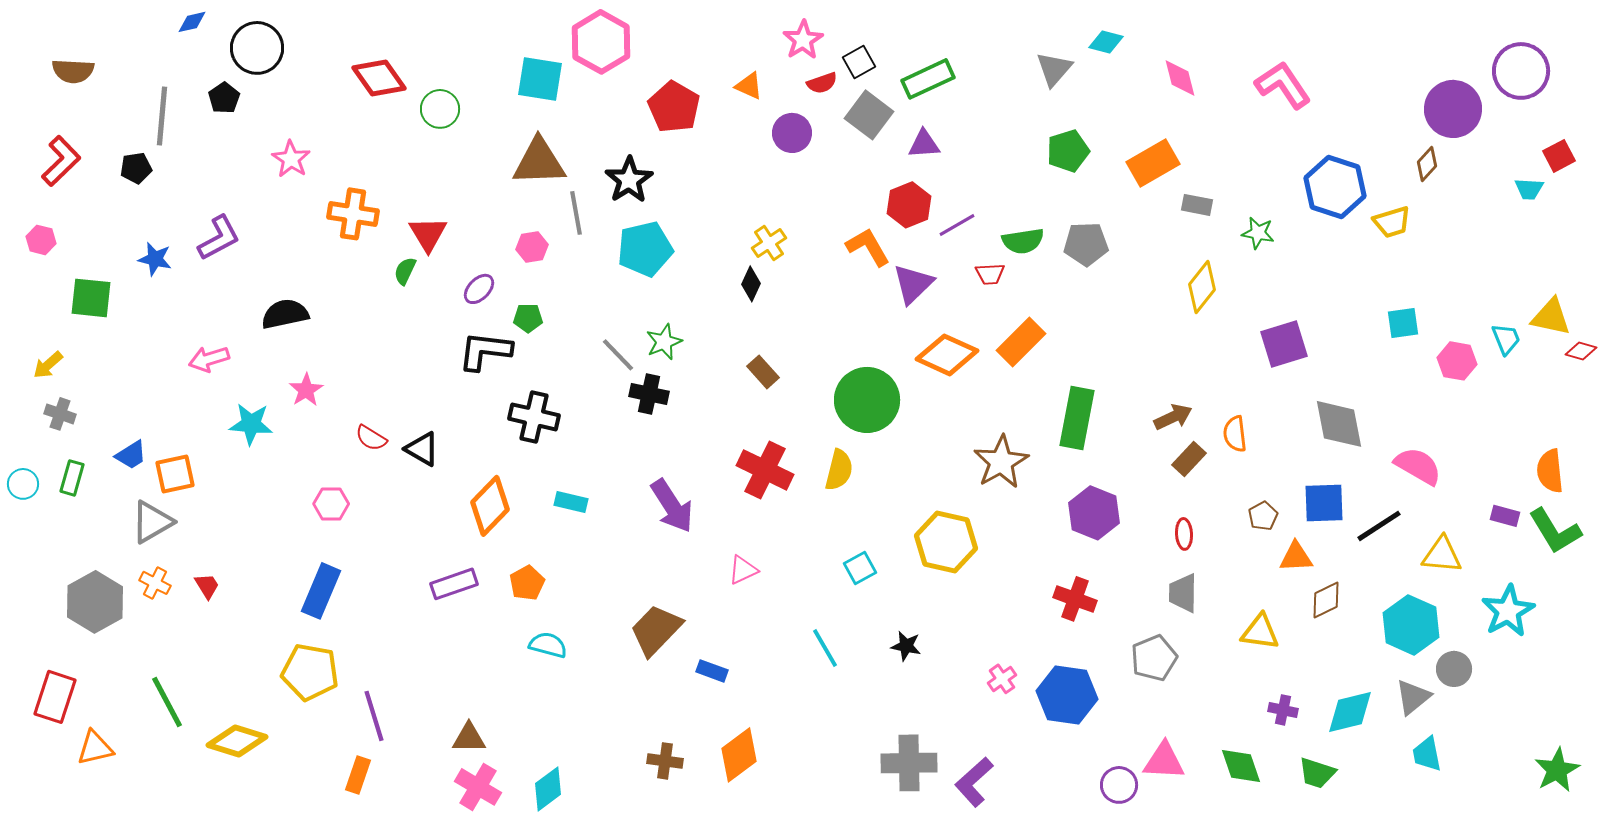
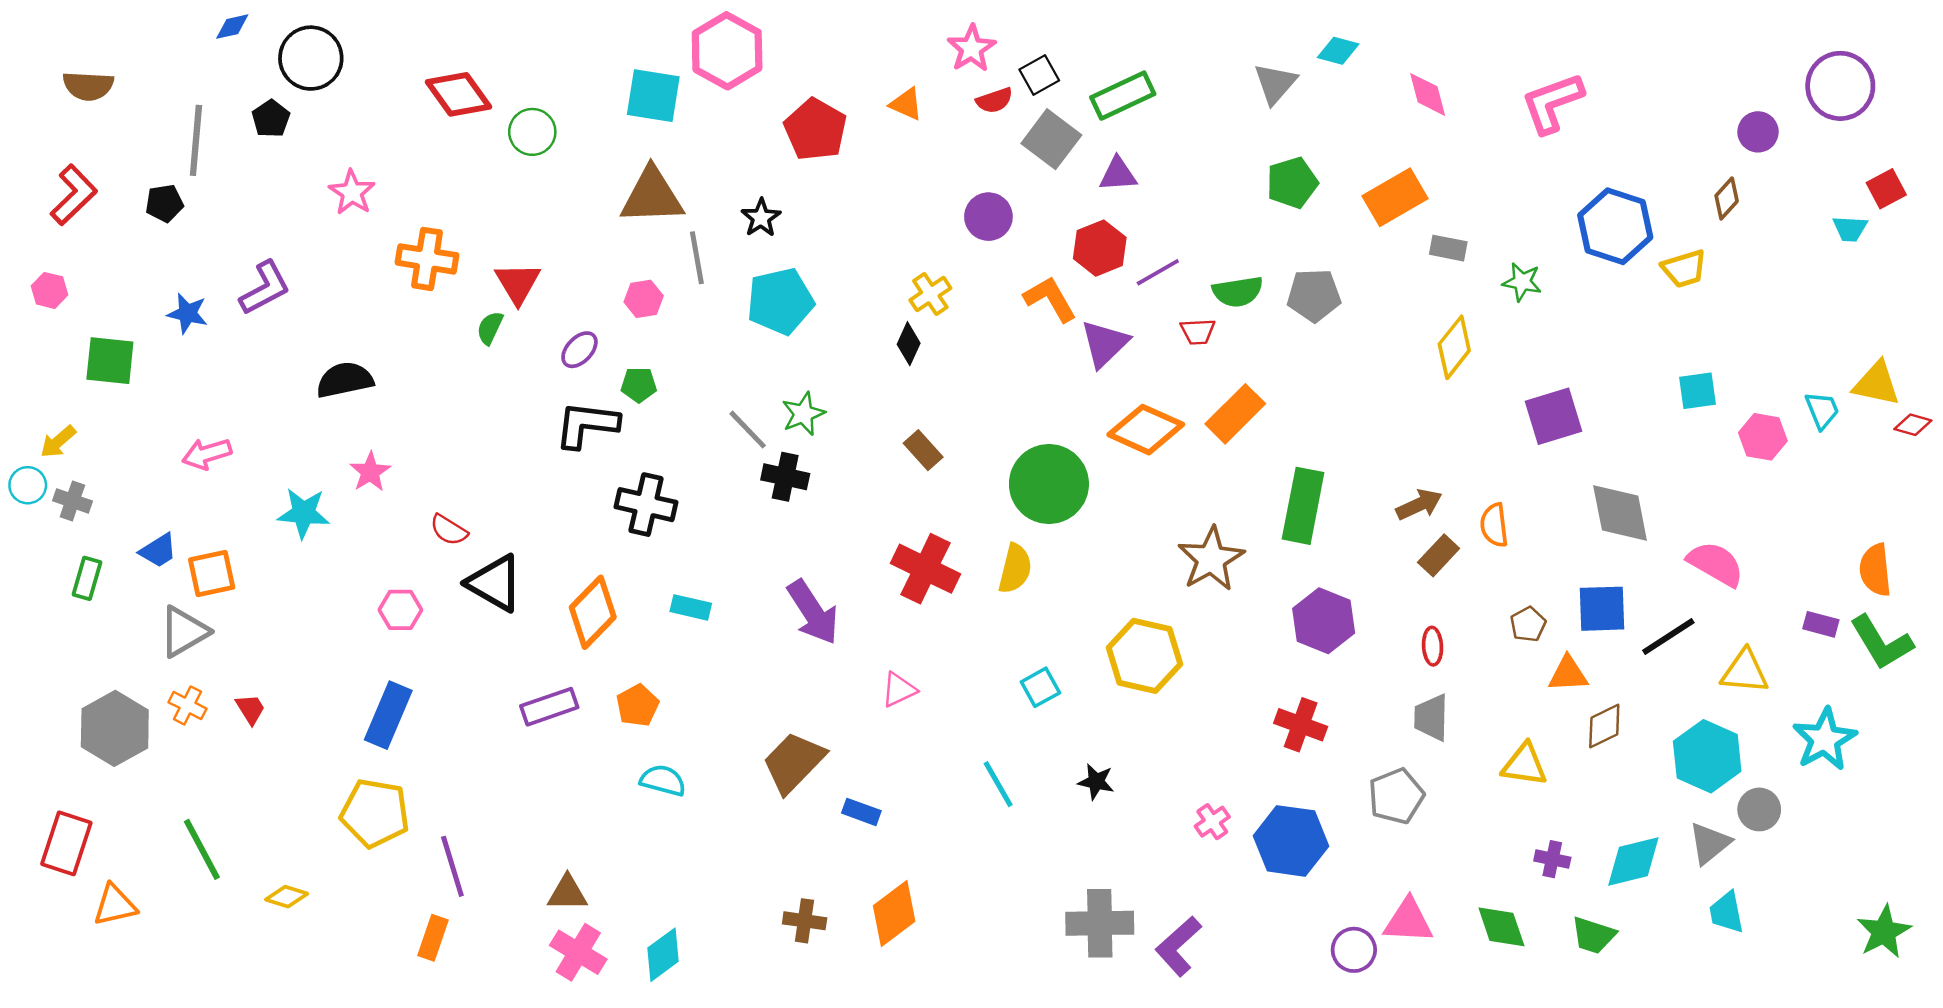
pink L-shape: (1283, 85) -> (1552, 103), turned -76
purple circle: (1453, 109) -> (1758, 132), size x0.6
purple circle: (792, 133) -> (988, 217), moved
black star: (629, 180) -> (761, 218), size x0.7
pink arrow: (209, 359) -> (207, 454), moved
black triangle: (422, 449) -> (495, 583), moved, size x1.4
cyan circle: (23, 484) -> (28, 485), moved
yellow diamond: (237, 741) -> (287, 897), size x0.6

